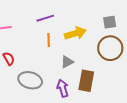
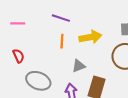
purple line: (45, 18) -> (61, 18), turned 30

